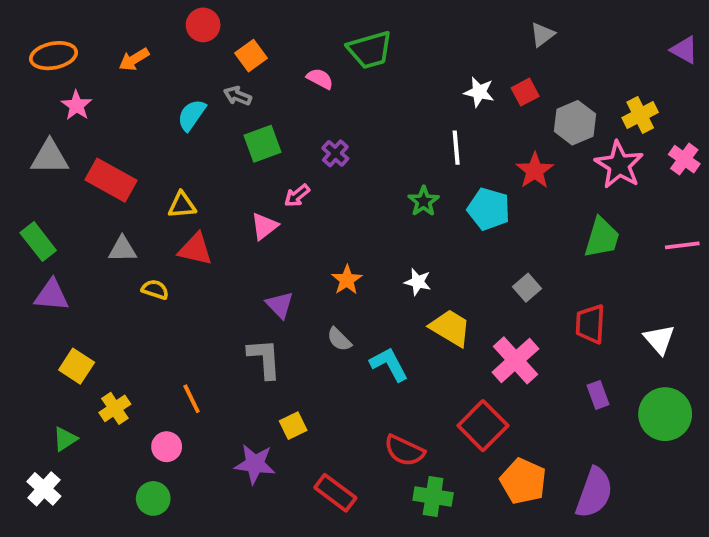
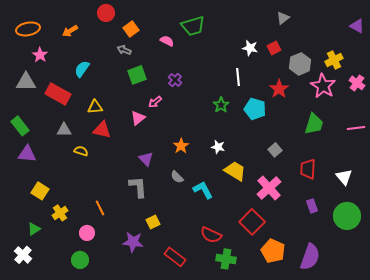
cyan semicircle: (192, 115) -> (82, 69), moved

